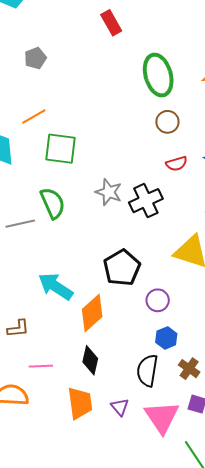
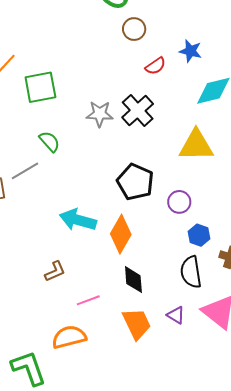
green semicircle: (53, 203) -> (50, 142), size x0.7

